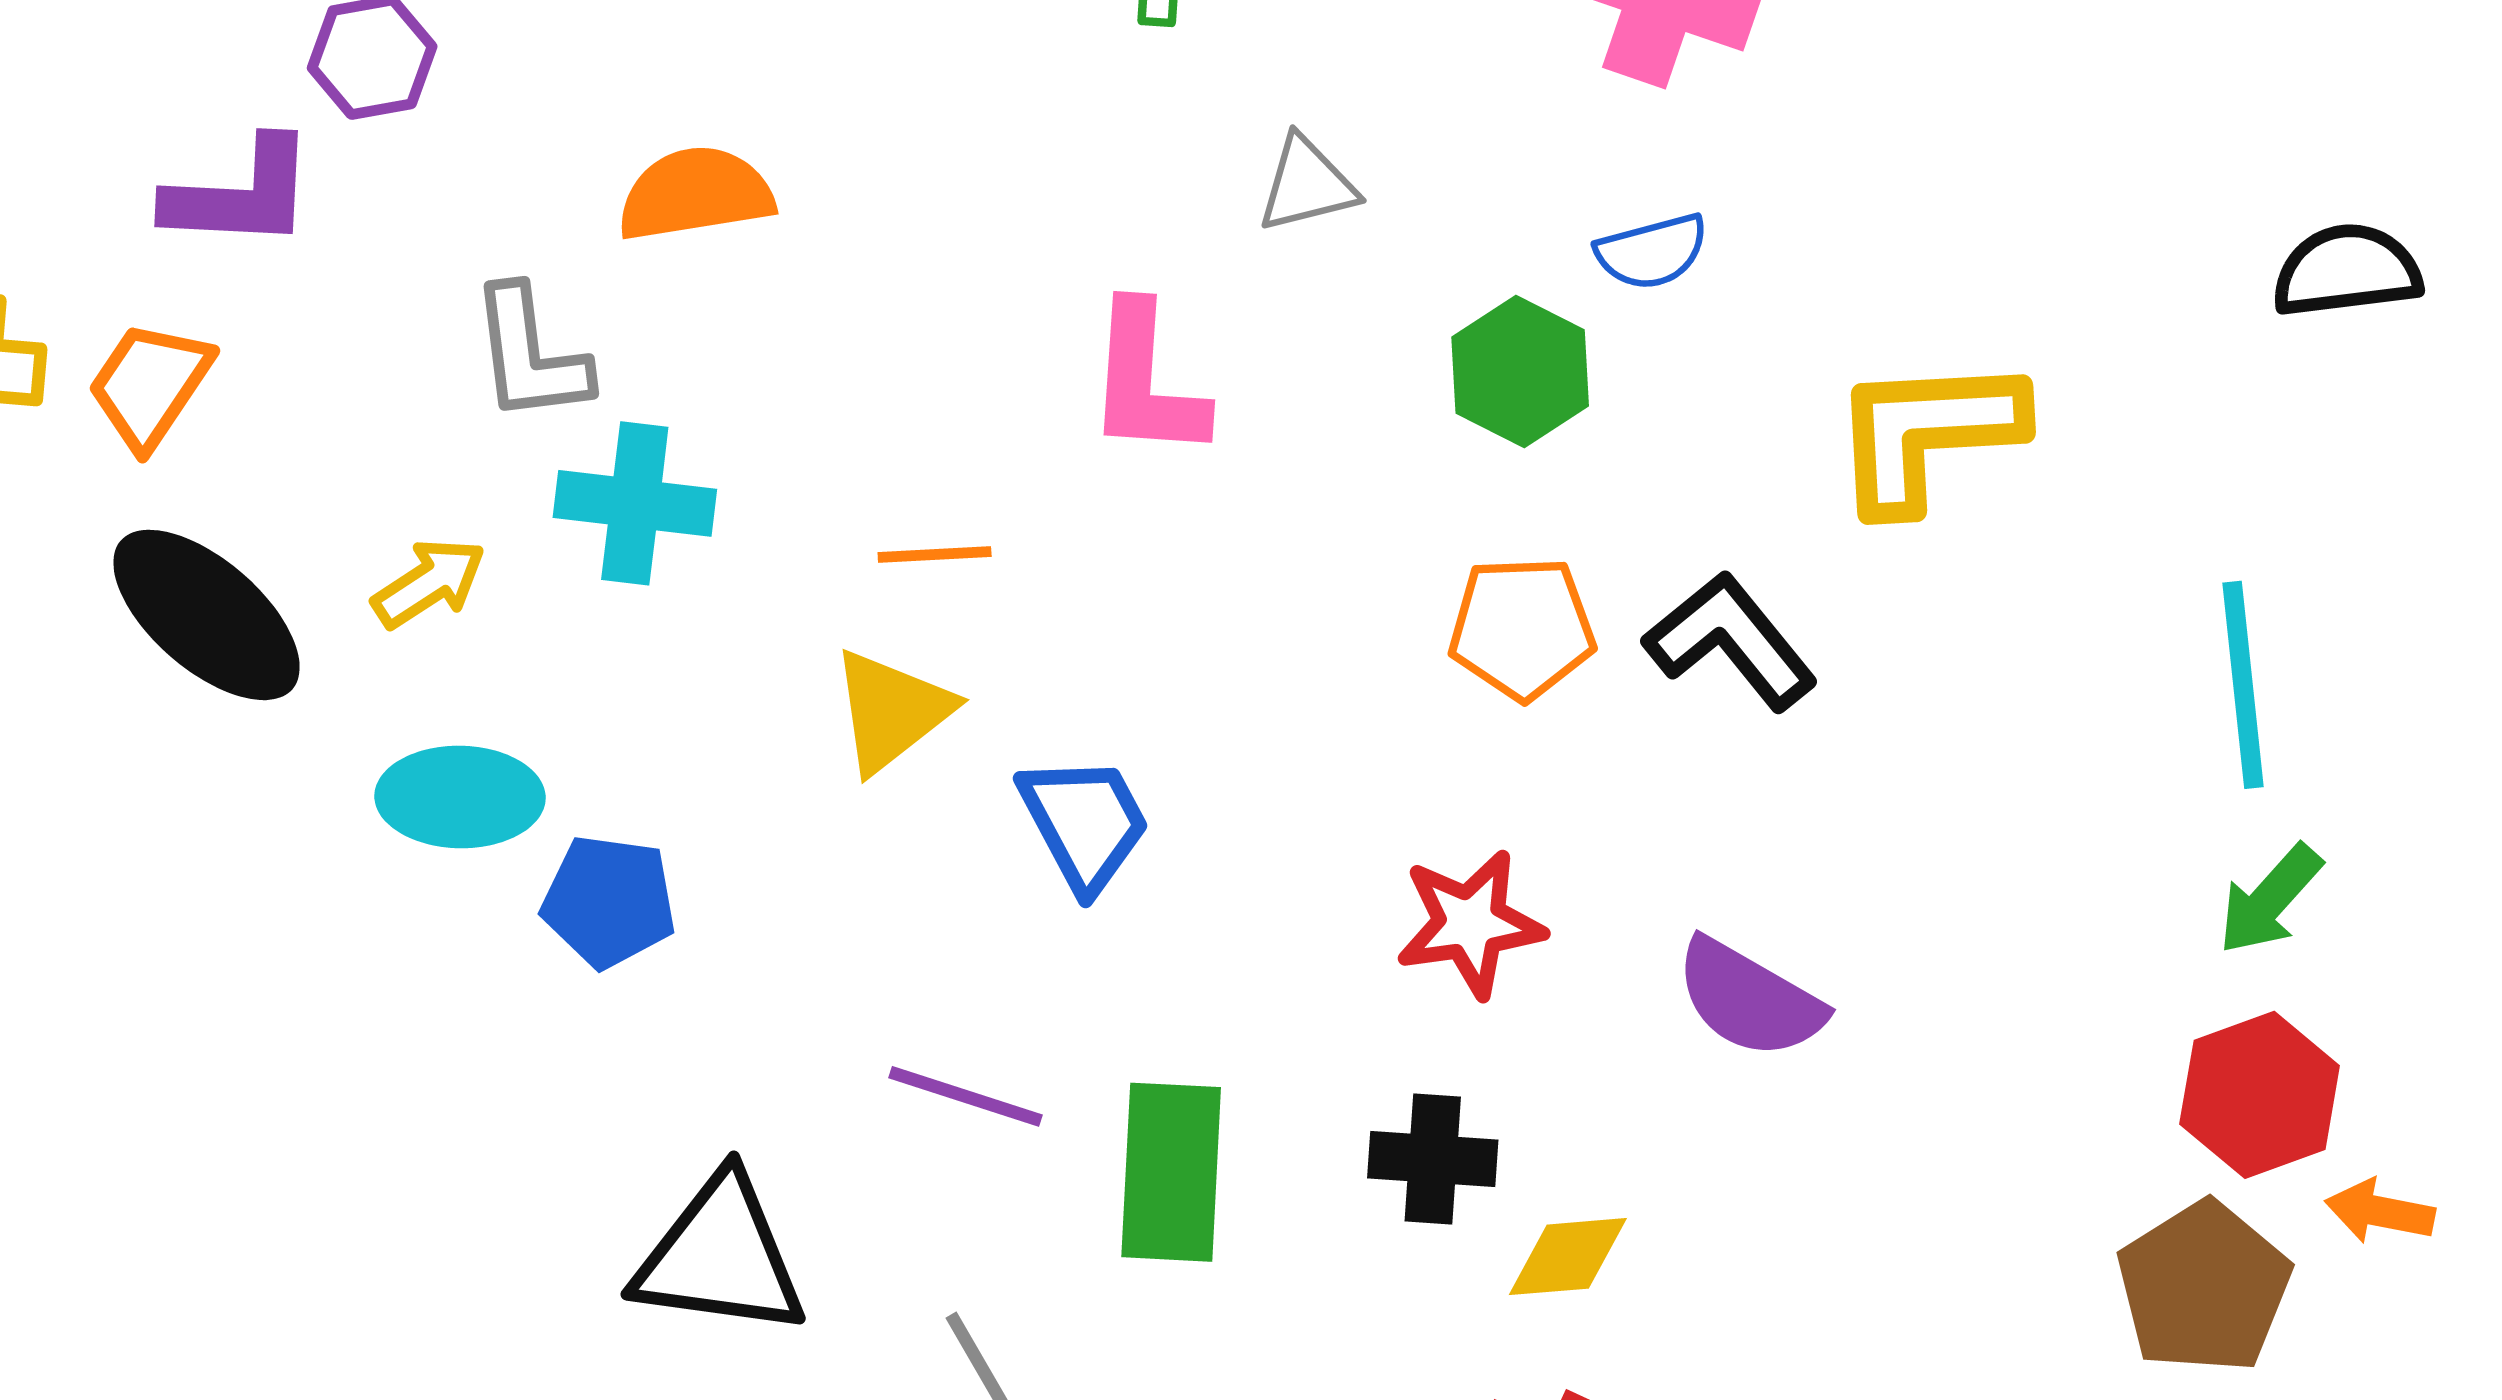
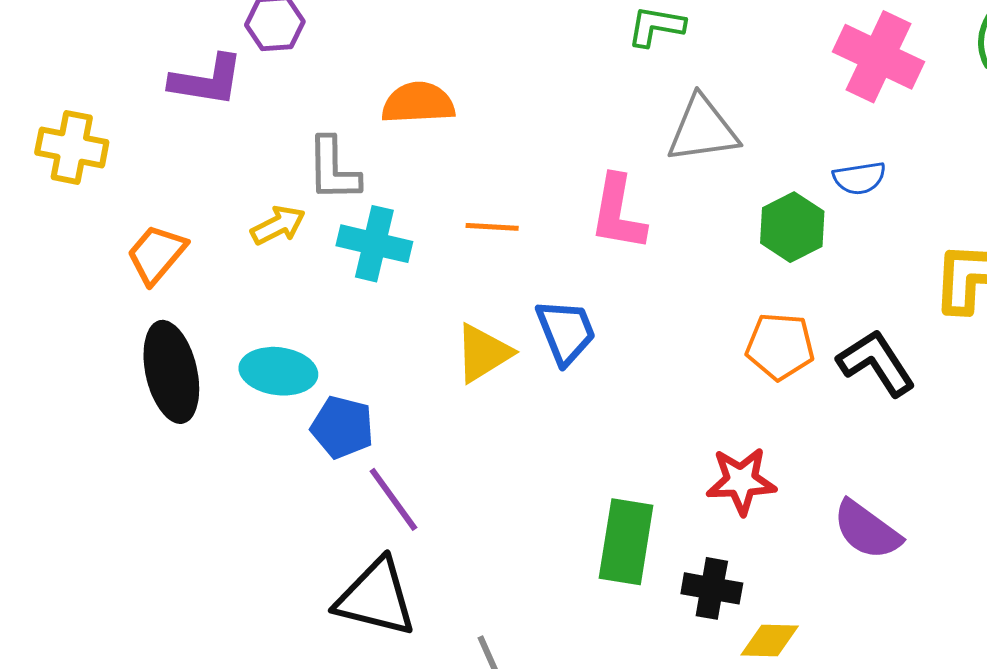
gray triangle: (1307, 185) -> (703, 130), size x1.5
orange trapezoid: (150, 385) -> (157, 254), moved
orange line: (935, 554) -> (492, 227), moved
yellow arrow: (429, 583) -> (278, 225), moved
black ellipse: (207, 615) -> (171, 372), moved, turned 30
blue trapezoid: (1084, 823) -> (566, 332), moved
purple line: (965, 1096) -> (393, 499), moved, turned 30
green rectangle: (1171, 1172) -> (626, 542), moved

